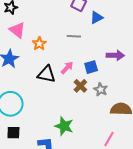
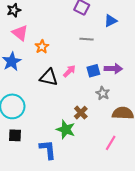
blue triangle: (97, 18) -> (111, 21), moved
gray line: (74, 36) -> (87, 39), moved
purple arrow: (115, 55) -> (113, 69), moved
brown cross: (80, 86) -> (81, 113), moved

